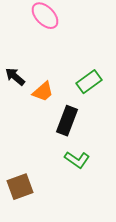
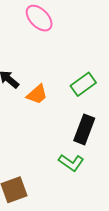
black rectangle: (67, 121) -> (84, 129), moved

